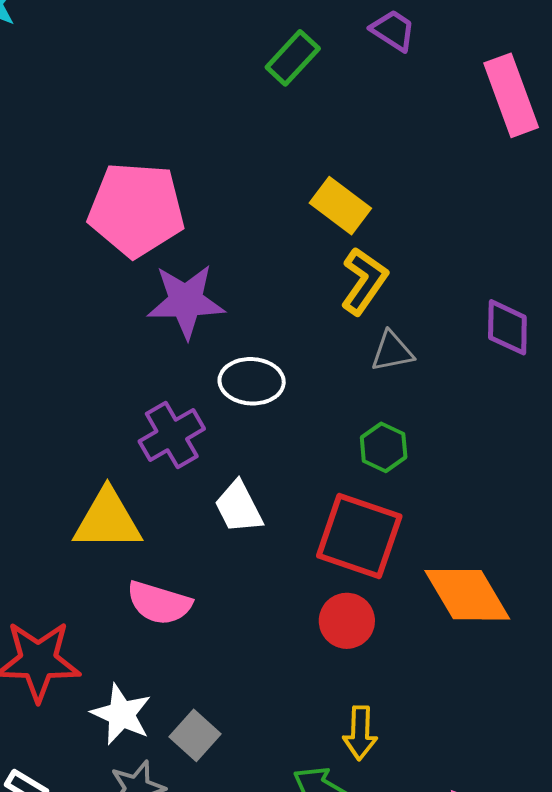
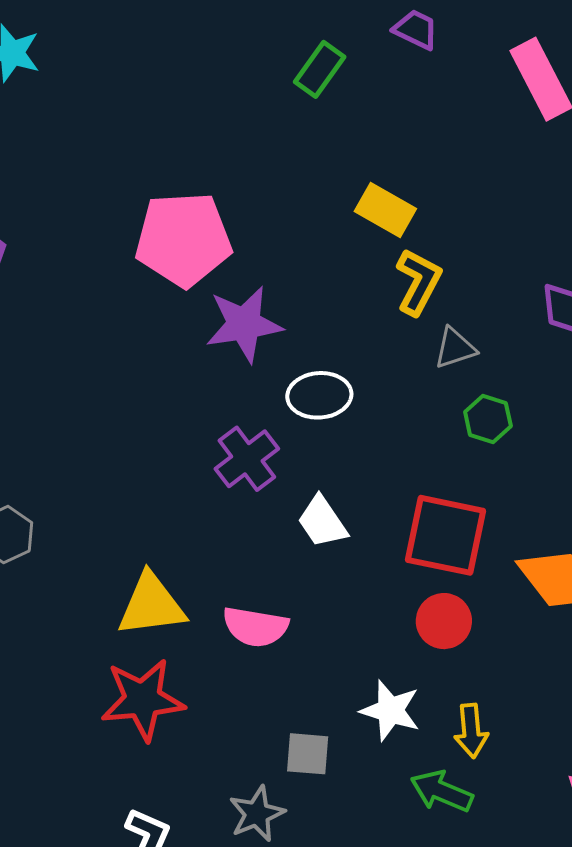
green hexagon: (384, 447) -> (488, 419), moved
yellow triangle: (107, 520) -> (151, 605), moved
white star: (121, 714) -> (390, 710), moved
gray square: (195, 735) -> (308, 754), turned -30

